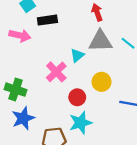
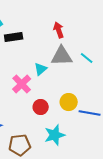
yellow circle: (102, 82) -> (69, 102), moved
cyan star: (81, 123) -> (55, 135), moved

